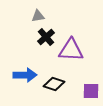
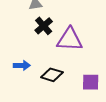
blue arrow: (25, 75) -> (22, 65), size x0.7

